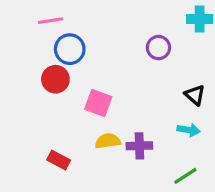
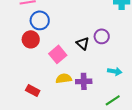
purple circle: (158, 48) -> (102, 36), moved
black triangle: (195, 95) -> (83, 43), moved
pink square: (98, 103) -> (58, 54), turned 30

